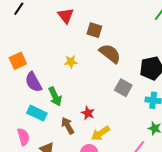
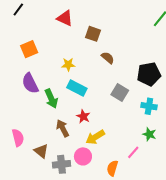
red triangle: (66, 16) -> (65, 18), turned -30
brown semicircle: (110, 53) -> (108, 58), size x0.6
orange square: (18, 61) -> (29, 49), moved
cyan rectangle: (37, 113) -> (77, 88), moved

